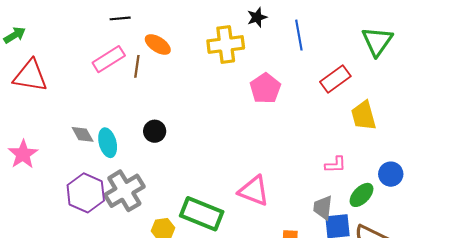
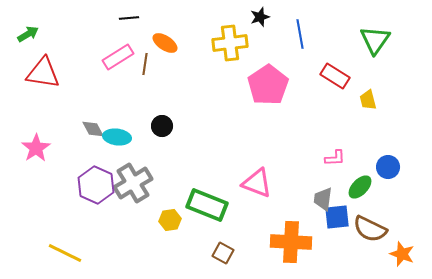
red rectangle: (335, 79) -> (335, 76), turned 68
pink pentagon: (265, 88) -> (268, 85), size x1.4
yellow trapezoid: (364, 116) -> (368, 100), moved, size x0.7
cyan ellipse: (108, 143) -> (117, 137), turned -68

